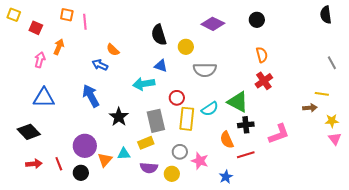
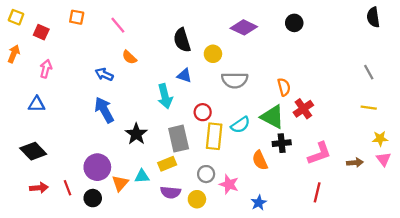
pink line: (85, 22) -> (118, 25), moved, turned -35
orange arrow: (59, 47) -> (14, 54), moved
orange semicircle: (262, 55) -> (284, 87), moved
gray line: (332, 63) -> (369, 72), moved
blue arrow: (100, 65) -> (104, 74), moved
red cross: (264, 81) -> (303, 109), moved
cyan arrow: (144, 84) -> (165, 96), turned -95
blue triangle: (44, 98) -> (37, 104), moved, size x0.7
brown arrow: (310, 108) -> (355, 163), moved
red line: (246, 155) -> (317, 192), moved, turned -60

